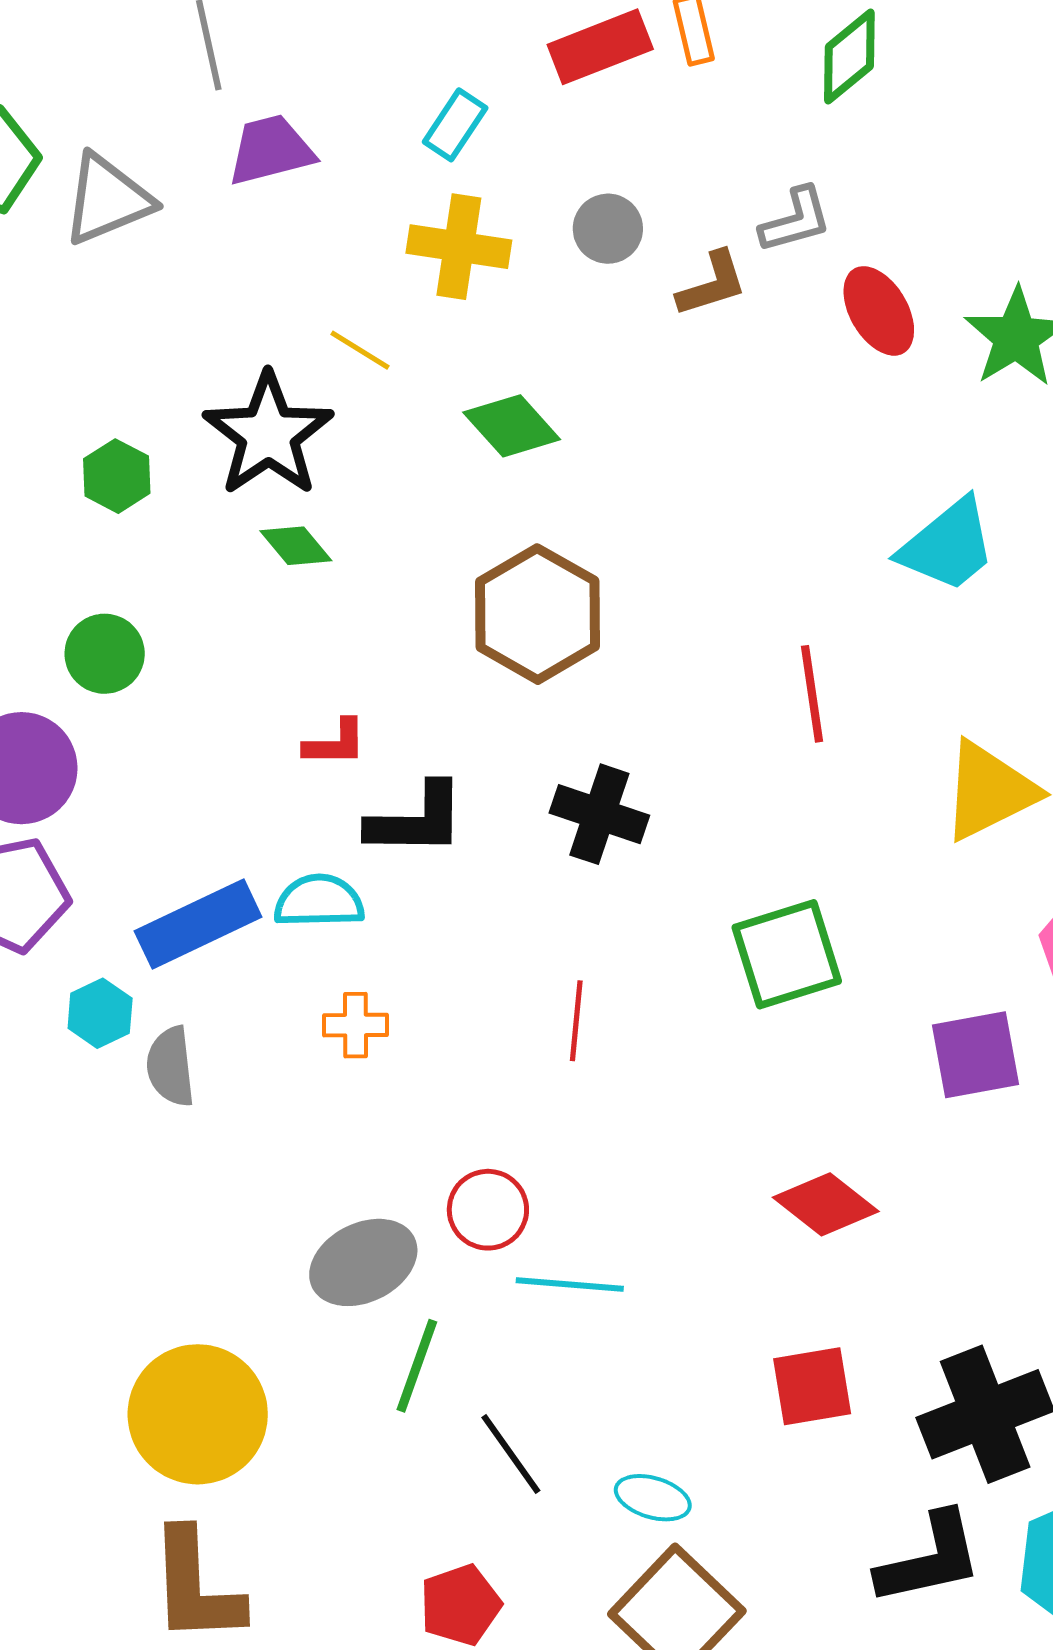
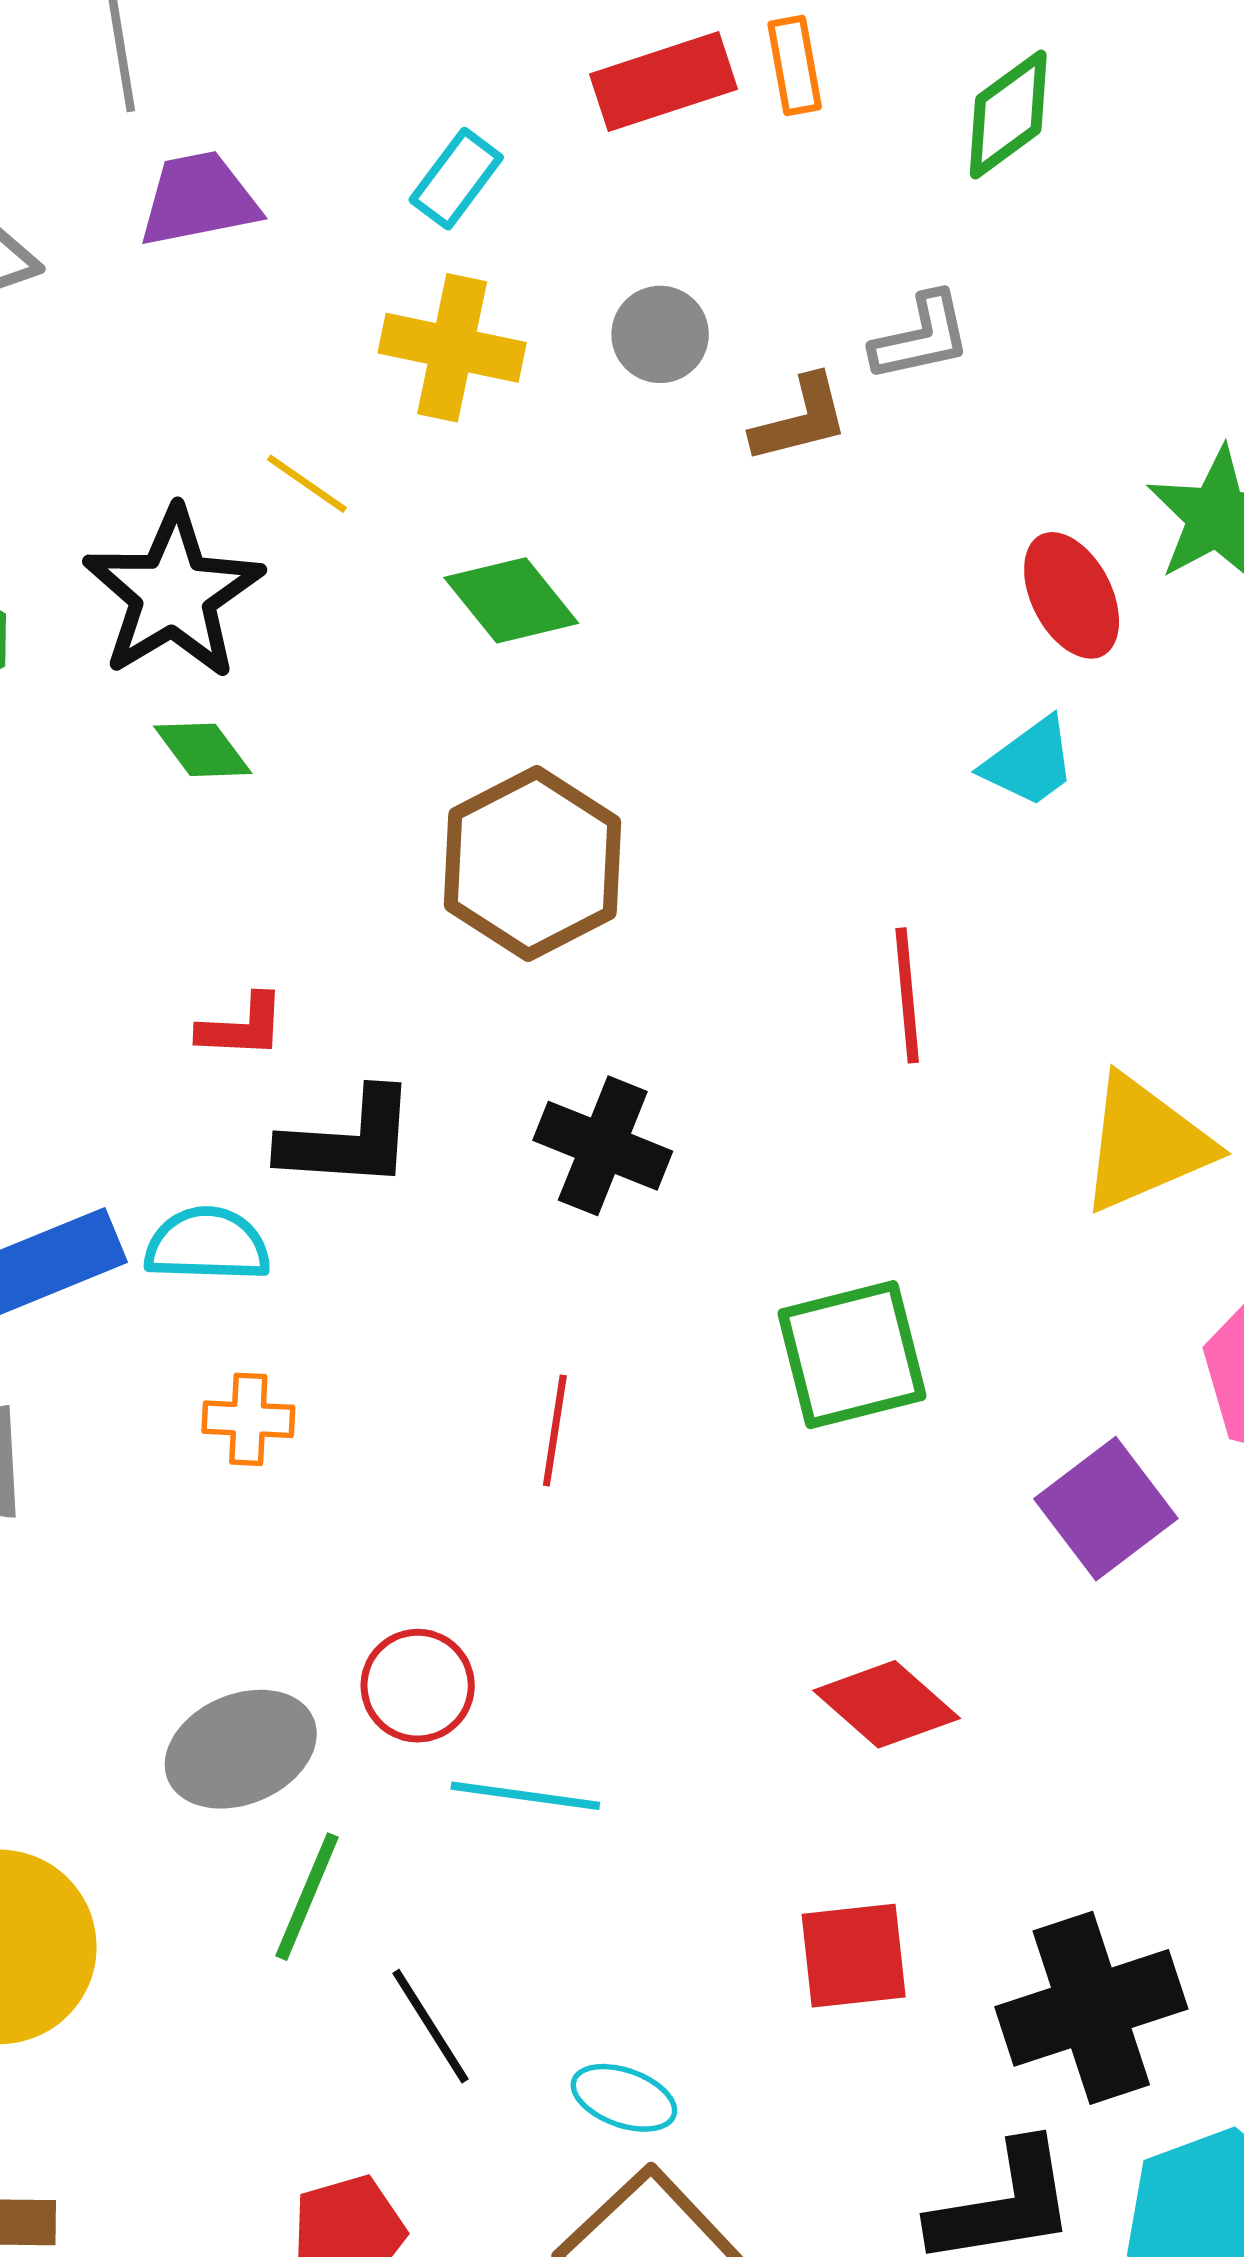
red ellipse: (879, 311) -> (1072, 595), moved
cyan trapezoid: (948, 545) -> (1030, 762), moved, size x0.7
purple square: (976, 1055) -> (1106, 1509), turned -30

